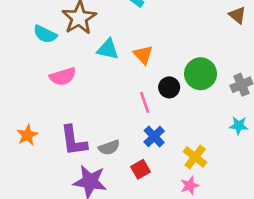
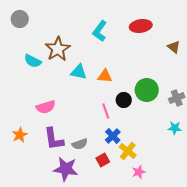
orange triangle: (143, 55) -> (105, 76), turned -42
pink semicircle: (63, 76) -> (46, 107), moved
yellow cross: (195, 157) -> (128, 151), moved

